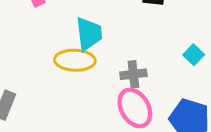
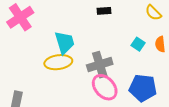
gray cross: (133, 74) -> (100, 65), size x1.4

